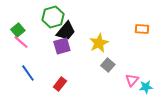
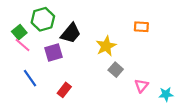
green hexagon: (53, 17) -> (43, 19), moved
orange rectangle: (142, 29) -> (141, 27), moved
purple square: (62, 46) -> (54, 52), moved
cyan star: (146, 87) -> (166, 94), moved

